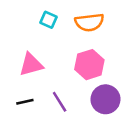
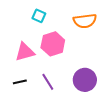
orange semicircle: (89, 22) -> (85, 21), moved
pink hexagon: (89, 65) -> (53, 44), moved

